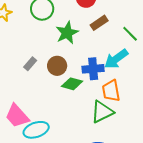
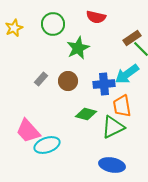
brown rectangle: (99, 23) -> (132, 38), moved
green diamond: (72, 84) -> (86, 114), moved

